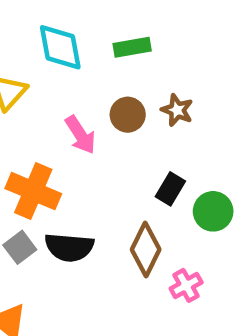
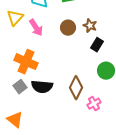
pink arrow: (80, 135) -> (36, 28), moved
black rectangle: (170, 189) -> (97, 45), moved

